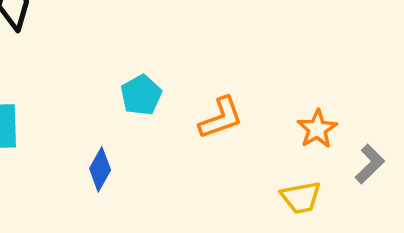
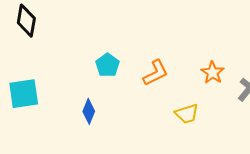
yellow trapezoid: (301, 197) -> (187, 114), moved

